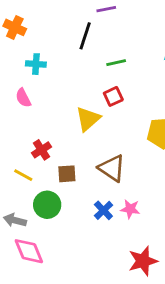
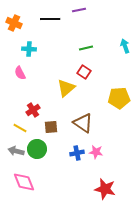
black line: (85, 36) -> (50, 19), moved, turned 72
red square: (113, 96) -> (84, 72), turned -32
blue cross: (103, 210) -> (77, 153), turned 32
gray arrow: (15, 220) -> (16, 151), moved
red star: (143, 261) -> (105, 189), turned 30

